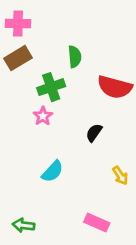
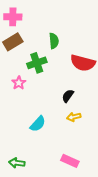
pink star: (43, 116) -> (19, 83), moved
yellow arrow: (120, 176) -> (74, 117), moved, turned 112

